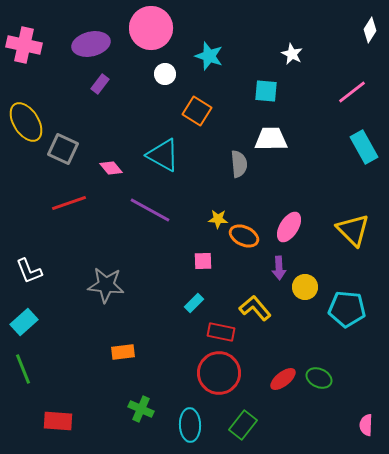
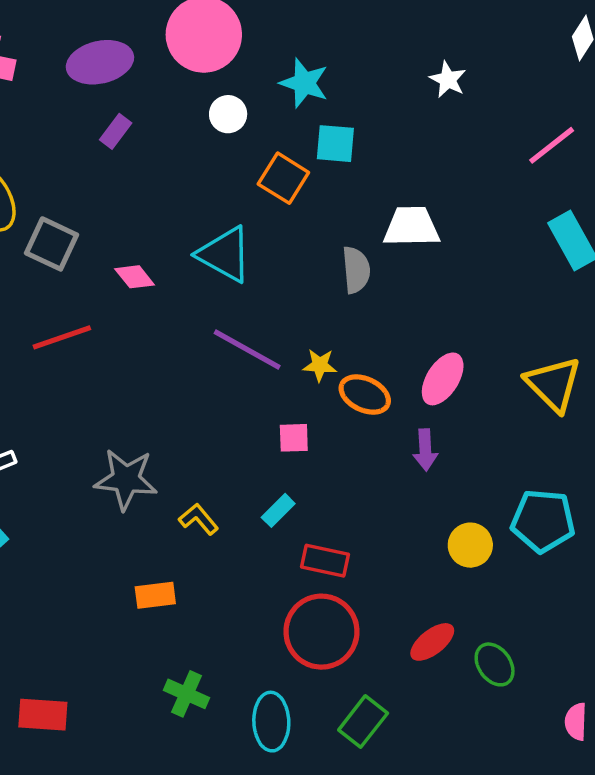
cyan square: (266, 91) -> (335, 144), moved
purple line: (150, 210) -> (247, 350), moved
yellow circle: (305, 287) -> (470, 545), moved
yellow L-shape: (255, 308) -> (199, 519), moved, size x0.7
green ellipse: (319, 378) -> (495, 664), moved, turned 30

